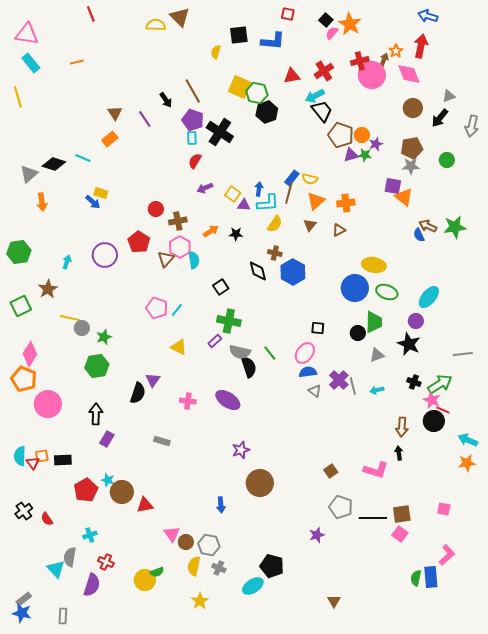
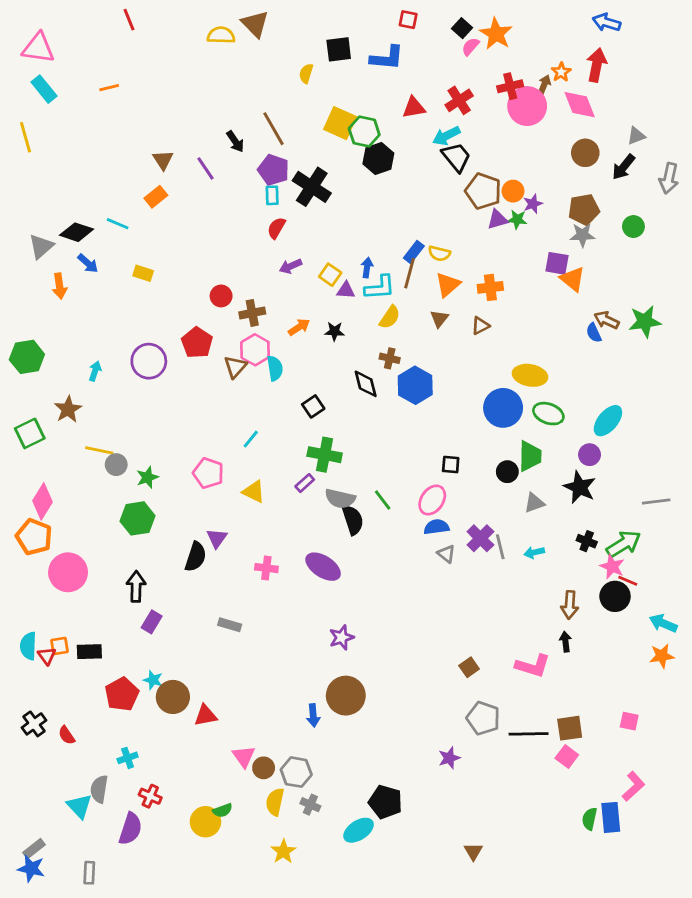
blue arrow: (93, 202) -> (88, 263), moved
pink pentagon: (157, 308) -> (208, 473), moved
brown circle: (260, 483) -> (346, 696), moved

